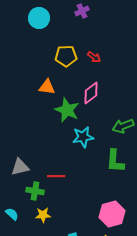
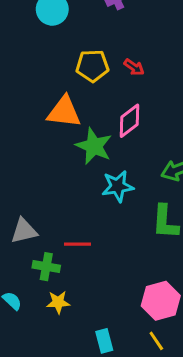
orange triangle: (47, 87) -> (64, 112), size x1.4

